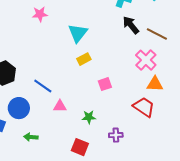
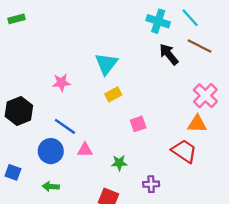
pink star: (40, 14) -> (61, 83), moved
brown line: (157, 34) -> (199, 46), moved
pink cross: (146, 60) -> (205, 96), moved
blue circle: (19, 108) -> (51, 151), moved

